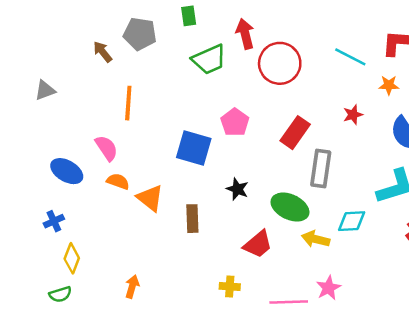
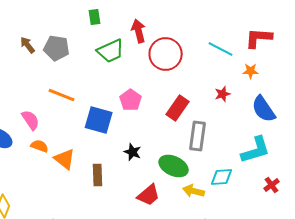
gray pentagon: (140, 34) -> (57, 48), moved
orange line: (128, 103) -> (62, 95), moved, turned -72

